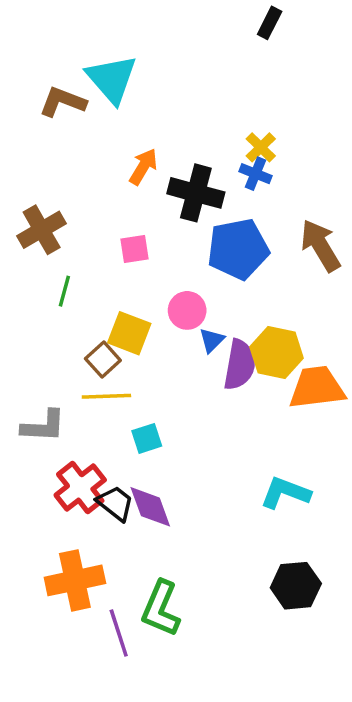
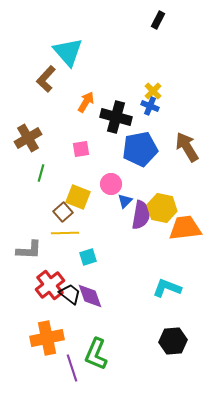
brown L-shape: (63, 102) -> (46, 79), moved, turned -68

